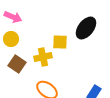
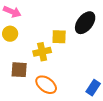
brown square: (17, 64) -> (19, 70), moved, turned -30

